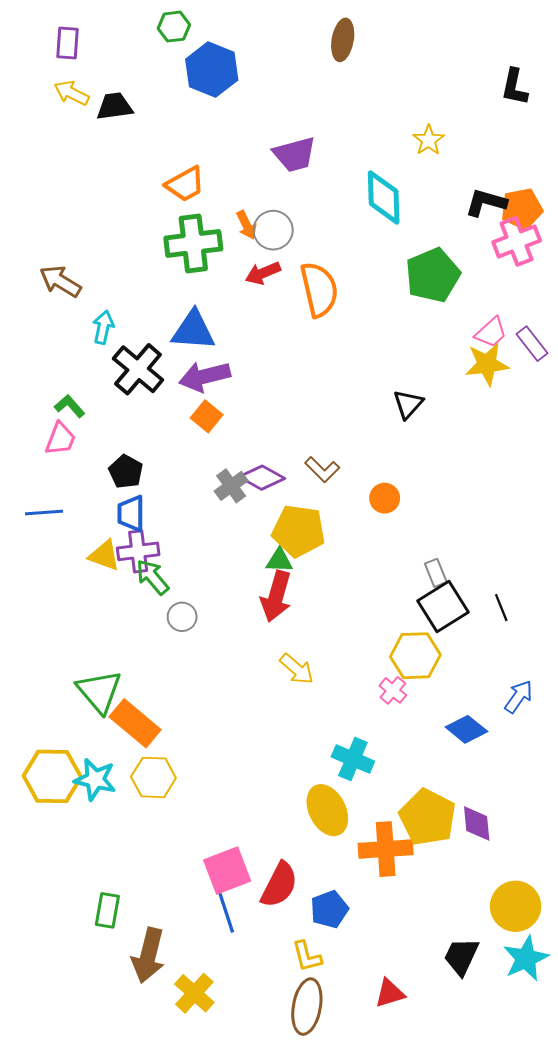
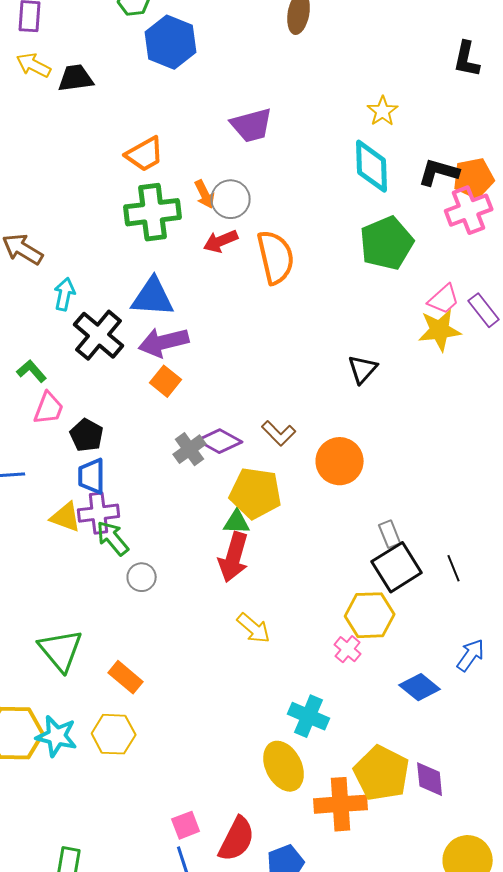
cyan diamond: (384, 197) -> (372, 166), moved
pink trapezoid: (60, 439) -> (49, 408), moved
orange circle: (385, 498) -> (340, 461), size x1.6
orange rectangle: (135, 723) -> (126, 677), moved, size x0.7
pink square: (227, 870) -> (186, 825), size x0.6

